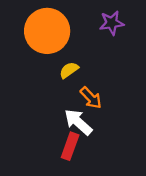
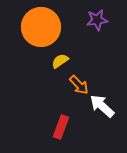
white arrow: (78, 122) -> (102, 106), moved

